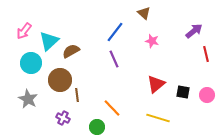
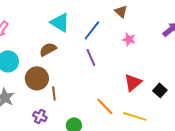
cyan triangle: (49, 41) -> (60, 22), moved, turned -45
black square: (183, 92) -> (160, 90), turned 32
orange line: (112, 108) -> (105, 106), moved

